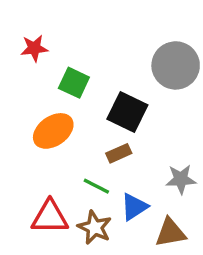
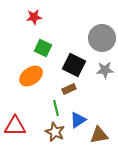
red star: (34, 48) -> (34, 17), moved
gray star: (181, 179) -> (105, 70), moved
green line: (96, 186) -> (56, 108), turned 49
red triangle: (50, 217) -> (15, 126), moved

